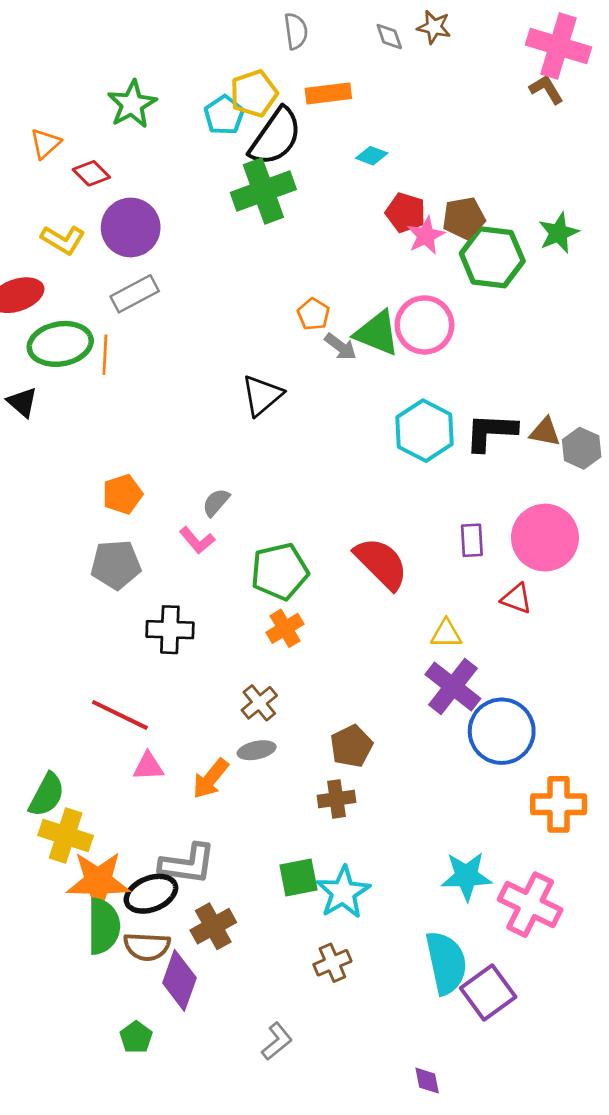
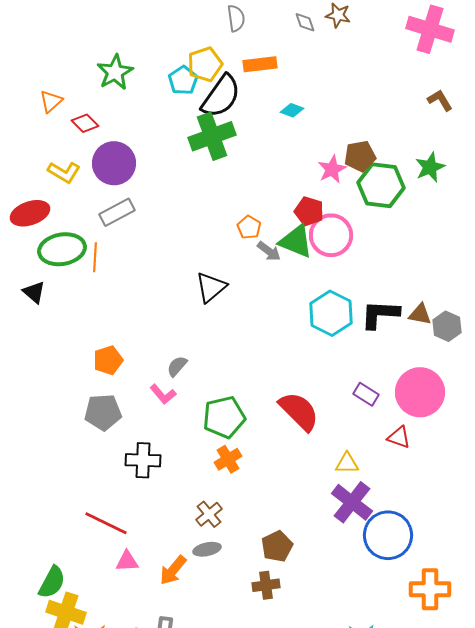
brown L-shape: (546, 89) -> (440, 100), moved
red pentagon: (406, 213) -> (309, 211), moved
purple rectangle: (472, 540) -> (366, 394), turned -55

